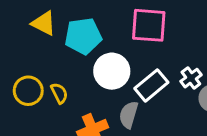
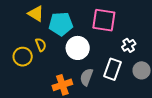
white cross: (191, 78) -> (129, 45), moved
white rectangle: (151, 85) -> (113, 69), moved, turned -35
yellow semicircle: (59, 93) -> (41, 45), moved

